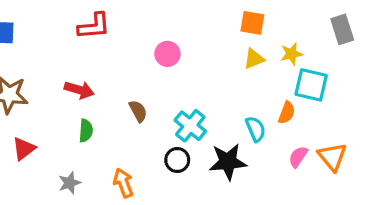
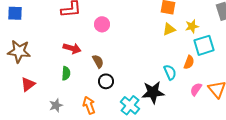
pink circle: (167, 54) -> (102, 24), moved
cyan square: (311, 85) -> (204, 45), turned -30
red arrow: (79, 90) -> (72, 48), moved
cyan cross: (190, 126) -> (130, 105), moved
black circle: (177, 160) -> (106, 81), moved

